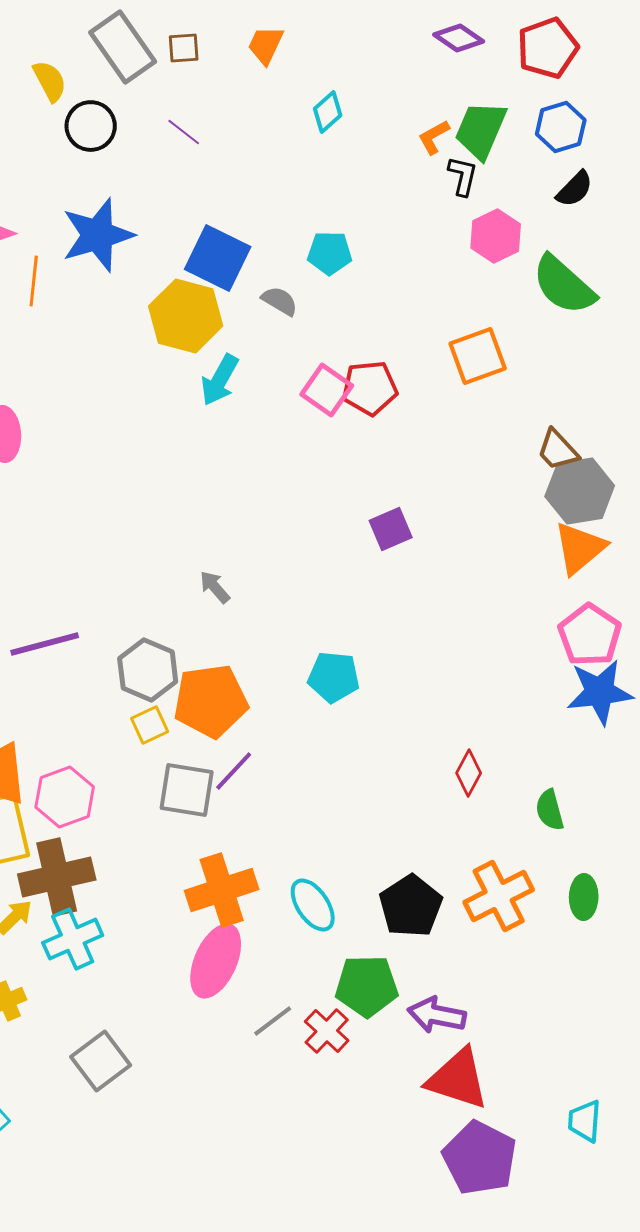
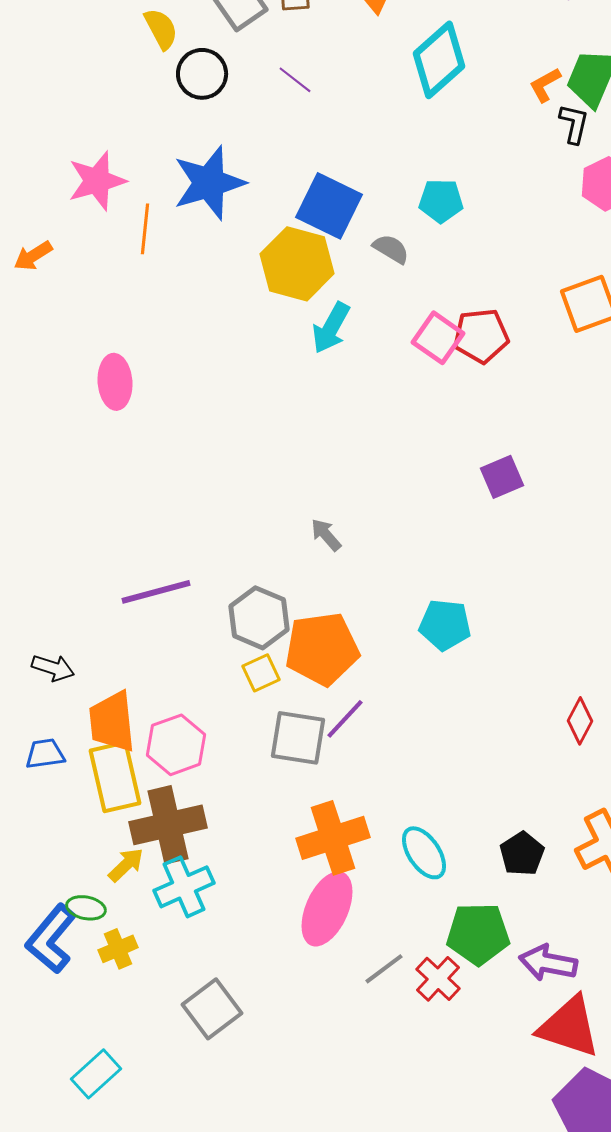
cyan diamond: (328, 112) -> (439, 60), size x1.8
black pentagon: (411, 906) -> (522, 854), size x0.7

